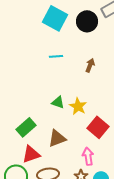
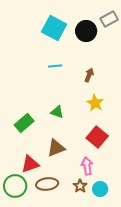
yellow star: (78, 106) -> (95, 103), moved
green rectangle: (26, 127) -> (24, 123), moved

